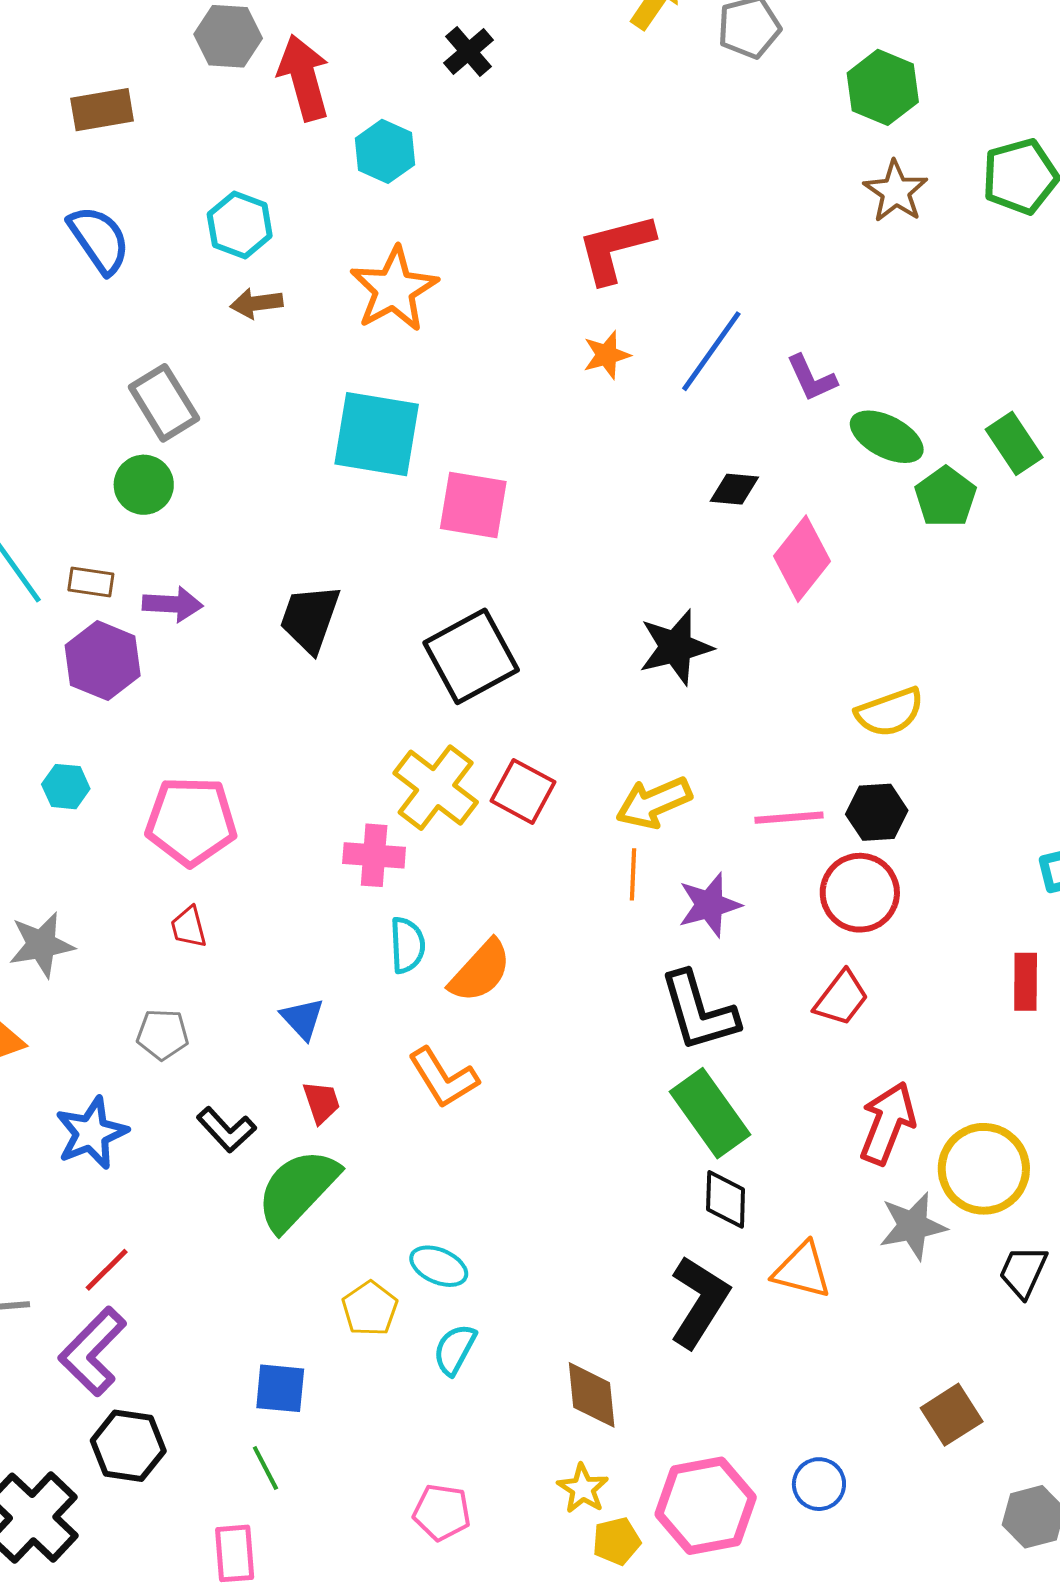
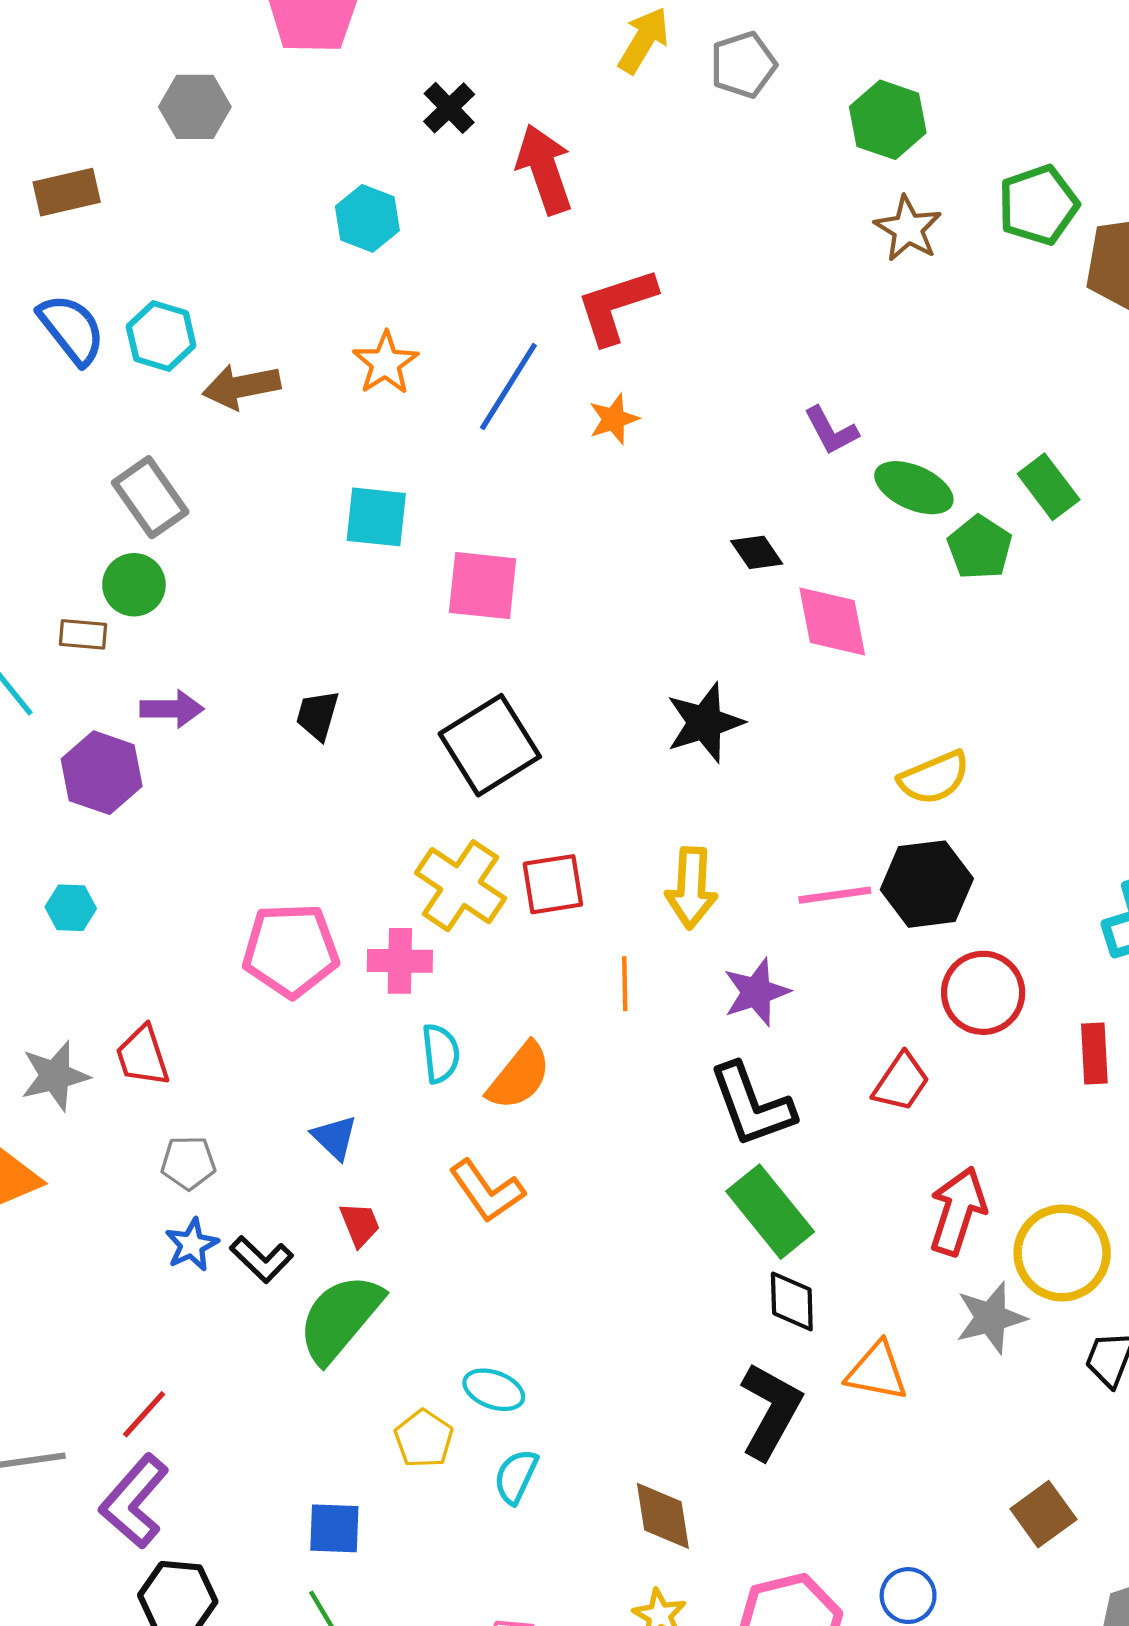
red arrow: (304, 78) -> (544, 169), moved
cyan hexagon: (240, 225) -> (161, 336), moved
orange star: (394, 289) -> (385, 363), size x0.7
brown arrow: (256, 303) -> (241, 386), size x1.4
blue line: (711, 351) -> (508, 387), moved
cyan square: (377, 434) -> (376, 517), size x0.7
black diamond: (734, 489) -> (757, 552), turned 54
pink diamond: (802, 559) -> (832, 621), turned -46
brown rectangle: (91, 582) -> (83, 634), moved
black trapezoid: (310, 618) -> (318, 715), size x0.7
red square: (523, 791) -> (553, 884), turned -34
yellow arrow: (654, 803) -> (691, 888), turned -60
black hexagon: (877, 812) -> (927, 884), size x1.4
pink pentagon: (191, 821) -> (291, 950), moved
orange line: (633, 874) -> (625, 984), moved
red circle: (860, 893) -> (983, 993), moved
red trapezoid: (189, 927) -> (143, 1056), moved, size x1.4
blue star: (91, 1133) -> (192, 1245), moved, size x0.7

